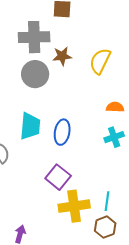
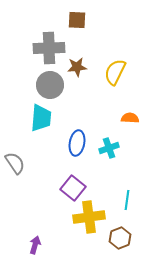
cyan trapezoid: (30, 126) -> (41, 118), moved
cyan cross: (114, 137) -> (109, 148), moved
cyan line: (107, 201) -> (127, 200), moved

